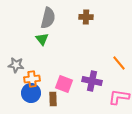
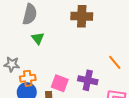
brown cross: (86, 17) -> (82, 16), size x1.5
gray semicircle: (48, 18) -> (30, 14), moved

